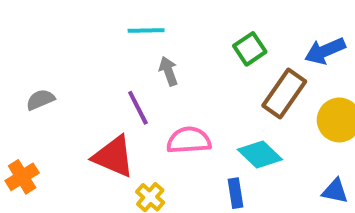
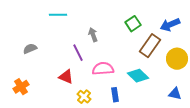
cyan line: (146, 30) -> (58, 15), moved
red triangle: (114, 157) -> (66, 77), size x0.7
blue rectangle: (236, 193) -> (115, 95), moved

